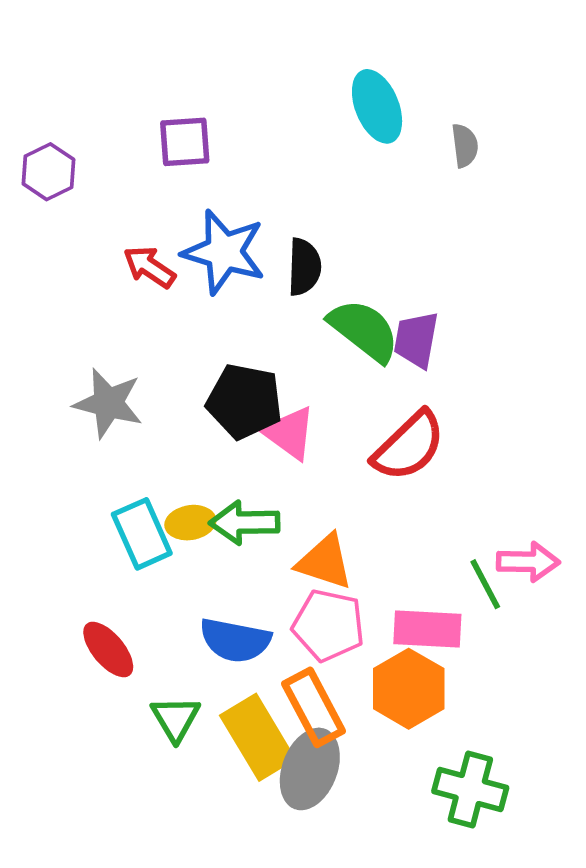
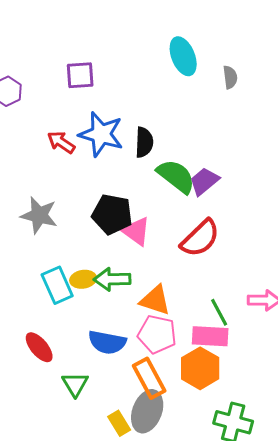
purple trapezoid: (416, 340) -> (204, 181), turned 40
green line: (485, 584) -> (219, 312), moved
yellow rectangle: (258, 737) -> (119, 423), moved, size x0.6

